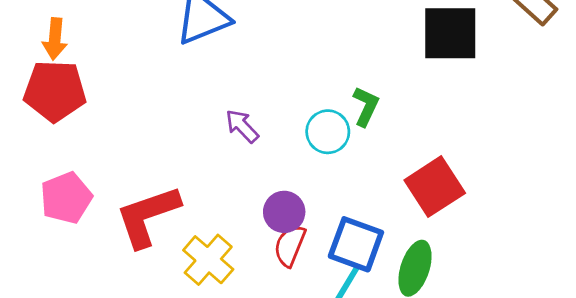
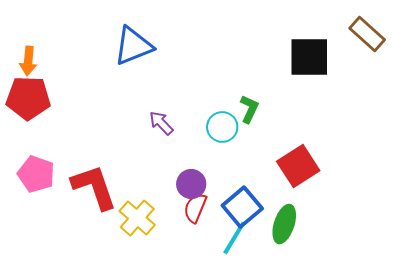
pink pentagon: (66, 198) -> (36, 174), turned -30
red L-shape: (148, 216) -> (94, 187), turned 90
blue square: (356, 244) -> (242, 207), turned 30

